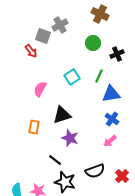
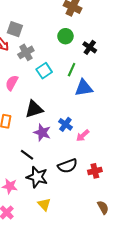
gray cross: (60, 25) -> (26, 52), moved
black cross: (117, 54) -> (90, 47), turned -32
blue cross: (112, 119) -> (65, 124), moved
red cross: (122, 176) -> (95, 171), turned 32

